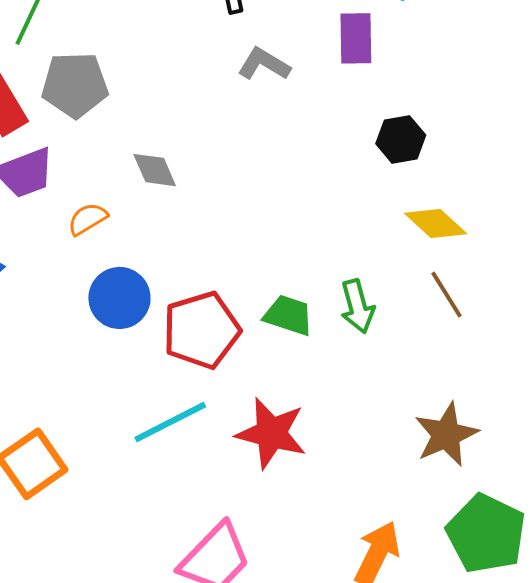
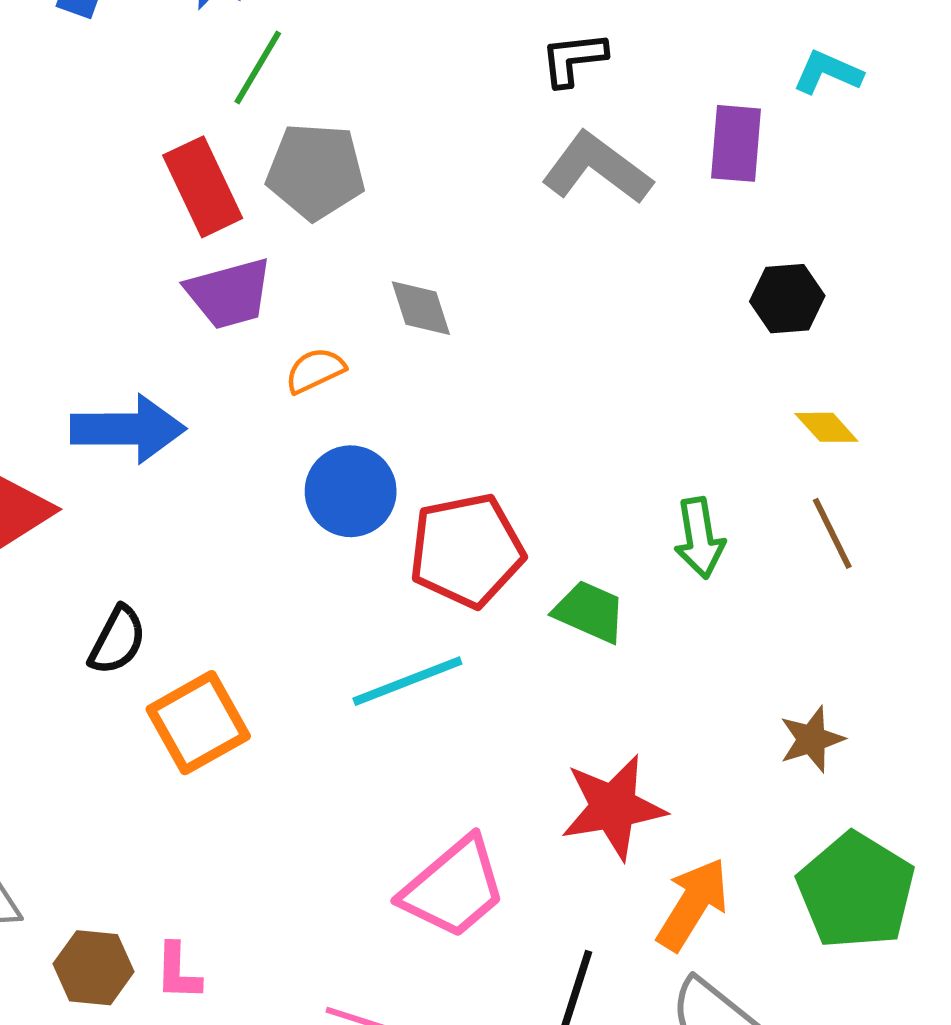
gray L-shape: (264, 64) -> (597, 168), size x1.4
yellow diamond: (436, 224) -> (826, 427), size x0.7
green trapezoid: (288, 315) -> (590, 612), moved
red star: (271, 433) -> (613, 807), moved, turned -30
brown star: (446, 435) -> (812, 739), size x0.7

